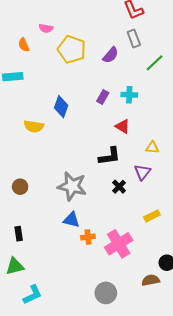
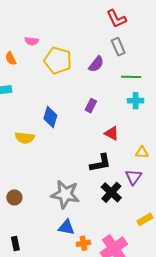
green line: (154, 63) -> (131, 77), moved, turned 48
cyan cross: (129, 95) -> (136, 101), moved
black cross: (119, 187) -> (111, 192), size x1.5

